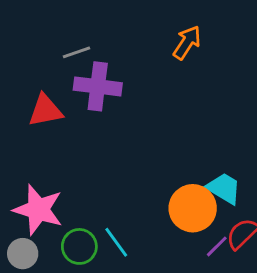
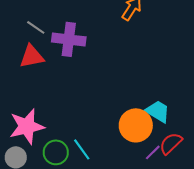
gray line: (76, 52) -> (36, 27), moved, turned 54
pink star: (38, 210) -> (27, 126), turned -30

